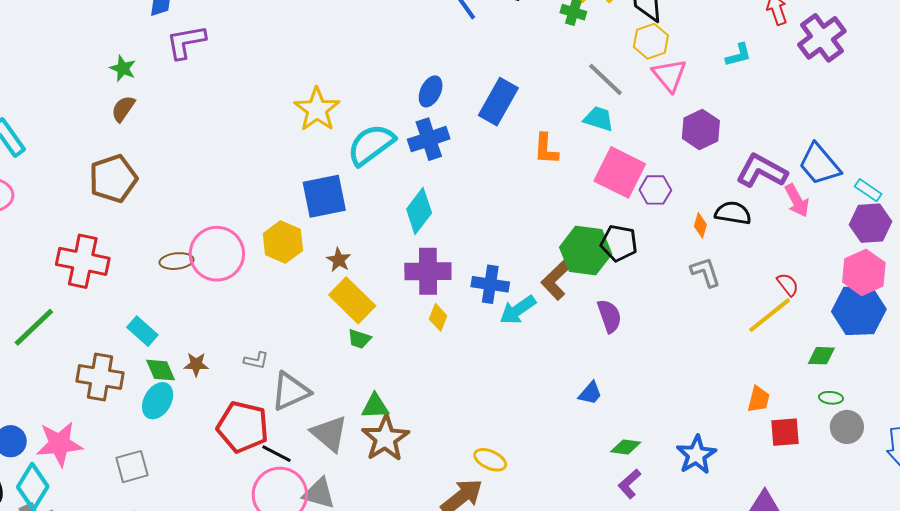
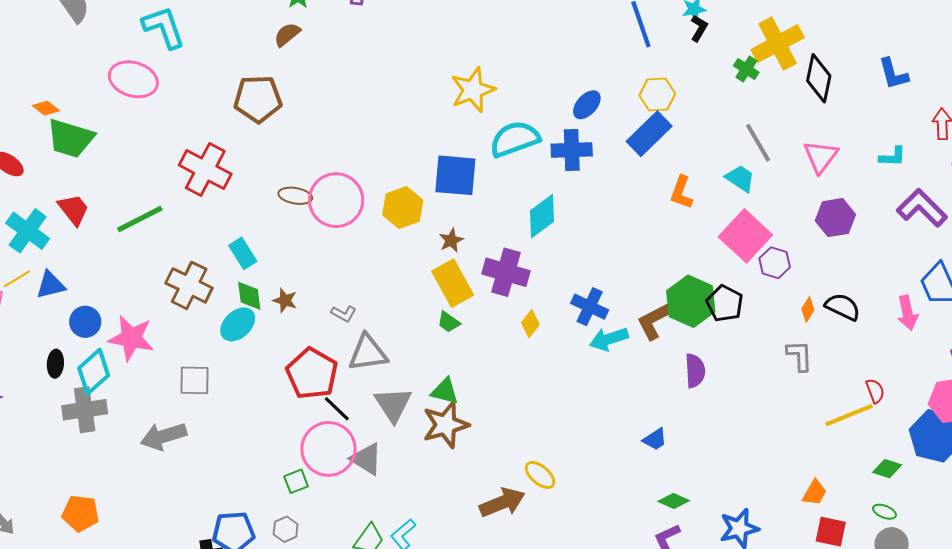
yellow hexagon: (651, 41) -> (657, 95), moved
purple L-shape: (762, 171) -> (922, 208), moved
purple cross: (428, 271) -> (506, 272), moved

